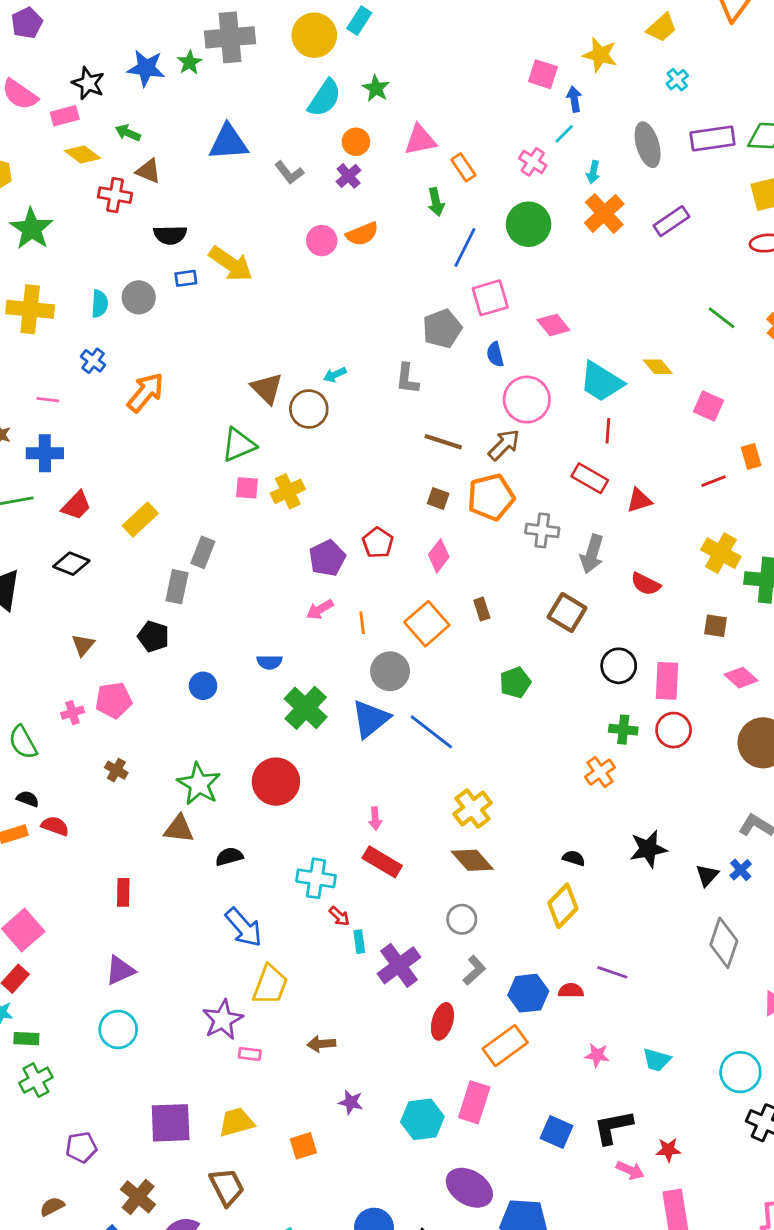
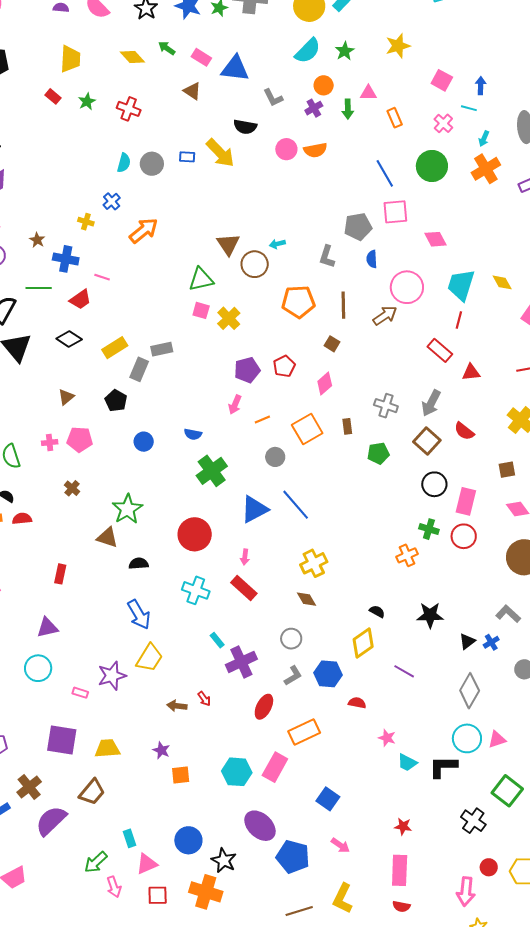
yellow star: (600, 55) -> (398, 46), moved, turned 30
pink square: (543, 74) -> (442, 80), moved
pink rectangle: (65, 116) -> (201, 57), moved, turned 36
cyan line: (564, 134) -> (469, 108), turned 49
pink triangle: (420, 140) -> (368, 93), size x0.7
brown triangle: (148, 171) -> (192, 91), moved
red cross: (115, 195) -> (129, 109), moved
green arrow: (436, 202) -> (348, 109), moved
green star: (31, 229) -> (87, 102), size x0.6
black semicircle: (170, 235) -> (245, 127), moved
blue line: (465, 247) -> (385, 173), turned -68
yellow cross: (30, 309) -> (86, 222), moved, size x0.5
blue semicircle: (495, 354) -> (372, 259), moved
cyan trapezoid: (601, 382) -> (461, 285), turned 64
pink line: (48, 400) -> (102, 277), moved
brown line: (443, 442) -> (343, 305), turned 60
yellow cross: (288, 491) -> (229, 318), turned -30
orange pentagon: (491, 497) -> (298, 302), moved
yellow rectangle: (140, 520) -> (115, 348), moved
gray cross: (542, 530) -> (386, 406), moved
gray rectangle: (203, 552) -> (162, 349), turned 45
pink arrow: (320, 609) -> (235, 405), turned -48
brown square: (567, 612) -> (427, 441), moved
orange line: (362, 623) -> (262, 420), turned 63
brown square: (715, 626) -> (507, 470), turned -30
gray circle: (390, 671) -> (275, 457), size x0.7
green pentagon: (515, 683) -> (378, 453), moved
blue triangle: (371, 719) -> (254, 509), moved
red circle: (276, 782) -> (195, 534), moved
red semicircle: (55, 826) -> (22, 519), turned -36
brown diamond: (472, 860) -> (307, 599), size x0.7
red arrow: (339, 916) -> (204, 699), moved
cyan rectangle: (359, 942) -> (217, 640), turned -42
purple line: (612, 972) -> (404, 671), moved
blue hexagon: (528, 993) -> (328, 674), moved
pink rectangle: (250, 1054) -> (80, 693), moved
pink star: (597, 1055) -> (387, 738), moved
cyan circle: (740, 1072) -> (467, 738), moved
purple star: (351, 1102) -> (161, 750), moved
black L-shape: (613, 1127) -> (443, 767), moved
orange square: (303, 1146) -> (181, 775), moved
pink arrow: (630, 1170) -> (340, 845), moved
brown trapezoid: (227, 1187) -> (92, 792), turned 56

